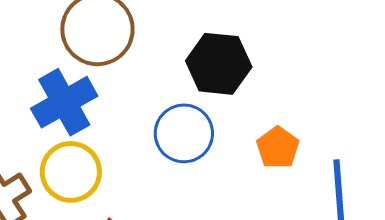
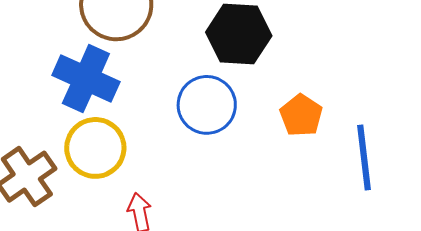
blue cross: (64, 102) -> (86, 78), turned -34

